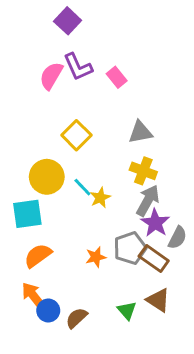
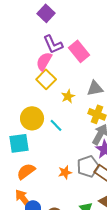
pink semicircle: (51, 76) -> (44, 61), moved
pink rectangle: (117, 77) -> (79, 51), size x1.5
yellow square: (76, 135) -> (46, 79), moved
yellow star: (100, 198) -> (68, 96), moved

